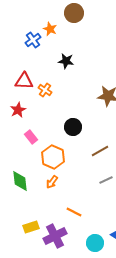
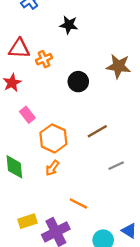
orange cross: (45, 90) -> (44, 59), turned 32
black circle: (73, 127) -> (78, 82), moved
brown line: (100, 151) -> (97, 131), moved

